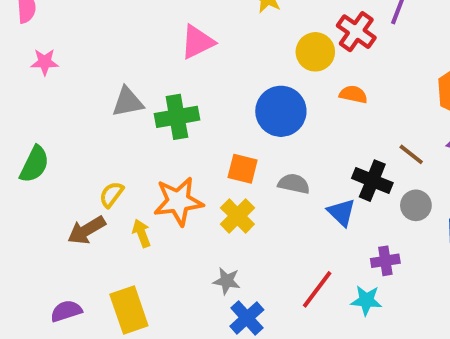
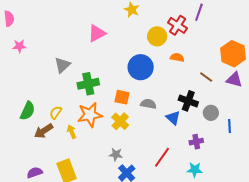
gray triangle: (128, 102) -> (62, 65), turned -30
green cross: (177, 117) -> (88, 84), moved
brown line: (411, 154) -> (206, 77), moved
green semicircle: (34, 164) -> (28, 111), moved
cyan star: (366, 300) -> (195, 170), moved

